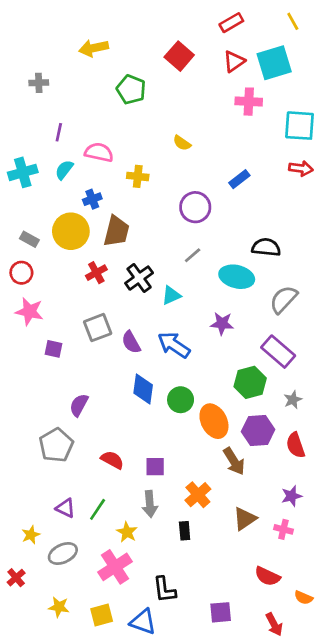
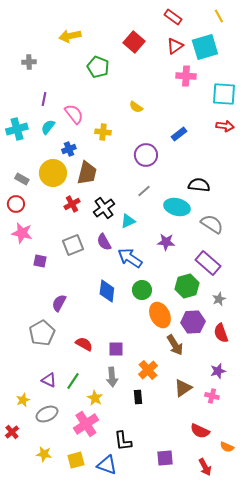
red rectangle: (231, 23) -> (173, 17), turned 66
pink semicircle: (99, 152) -> (74, 114), turned 40
gray semicircle: (283, 299) -> (212, 224), turned 80
purple semicircle: (131, 342) -> (104, 242), moved
green circle: (181, 400) -> (142, 290), moved

